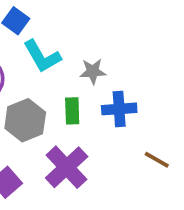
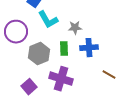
purple cross: (67, 167) -> (61, 79), turned -30

